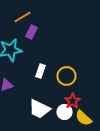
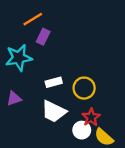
white rectangle: (40, 71) -> (54, 82), turned 56
white trapezoid: (40, 109) -> (54, 111), moved

